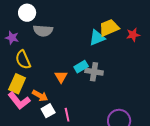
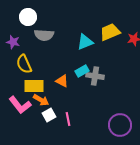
cyan triangle: (97, 38) -> (85, 42), moved
orange triangle: (61, 77) -> (62, 81), turned -32
yellow rectangle: (17, 84) -> (34, 86), moved, turned 66

